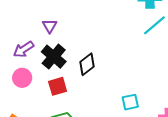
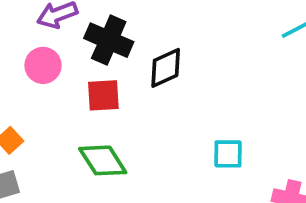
black cross: (54, 57) -> (109, 40), turned -30

